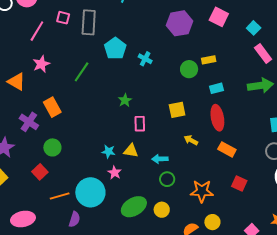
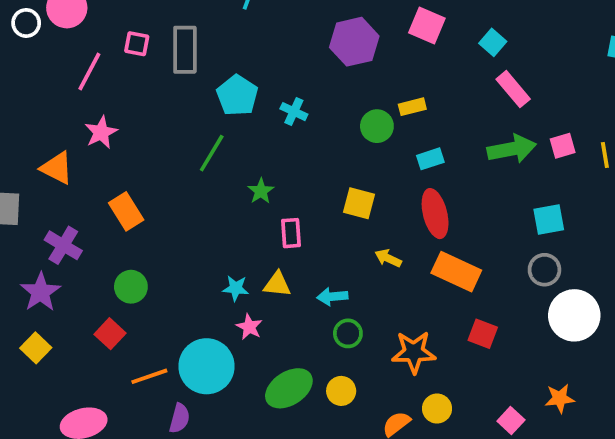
green line: (82, 72) -> (212, 153), moved
yellow square: (177, 110) -> (359, 203), turned 30
purple cross: (29, 122) -> (63, 245), moved
orange rectangle: (227, 149) -> (456, 272), size x1.4

